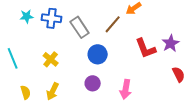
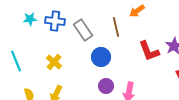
brown line: (113, 24) -> (116, 27), turned -54
purple circle: (93, 83) -> (106, 86), moved

